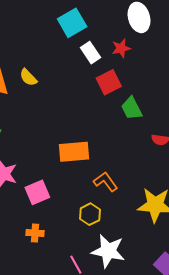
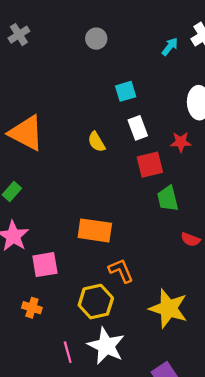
cyan square: (72, 23) -> (126, 91), size x0.7
red star: (121, 48) -> (181, 142), moved
yellow semicircle: (28, 77) -> (96, 142), moved
yellow hexagon: (90, 214) -> (96, 302), size x1.4

